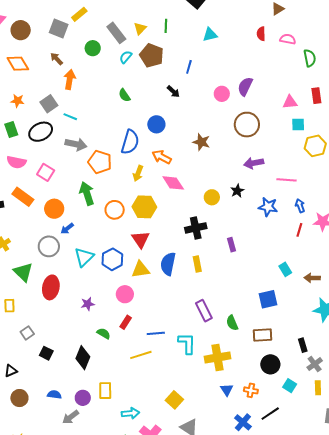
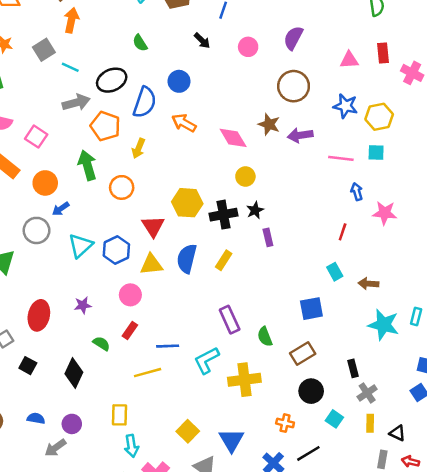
pink circle: (222, 94) -> (248, 47), moved
cyan square: (298, 125) -> (376, 152), moved
black ellipse: (41, 132) -> (112, 80), moved
brown star: (201, 142) -> (269, 124), moved
gray arrow: (76, 144) -> (76, 102), turned -30
yellow arrow: (138, 173) -> (138, 148), moved
pink diamond: (173, 183) -> (233, 138), moved
black star: (237, 191) -> (255, 210), moved
yellow hexagon: (144, 207) -> (187, 203), moved
blue star: (268, 207) -> (345, 106), moved
red line: (299, 230) -> (343, 232), moved
yellow rectangle: (197, 264) -> (224, 260), turned 42
red ellipse: (51, 287) -> (39, 315), moved
brown rectangle: (262, 335) -> (303, 353), turned -30
cyan L-shape: (187, 343) -> (207, 360), turned -120
blue triangle: (227, 390) -> (231, 440), moved, size x1.5
yellow rectangle: (105, 391) -> (120, 415), moved
cyan arrow: (130, 413) -> (131, 446), turned 84

